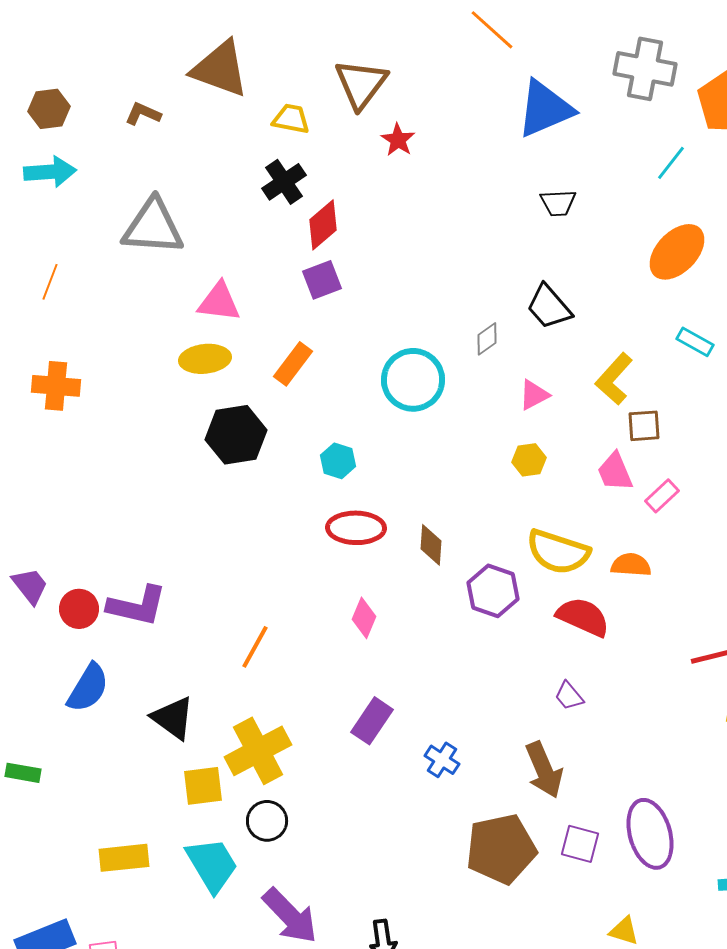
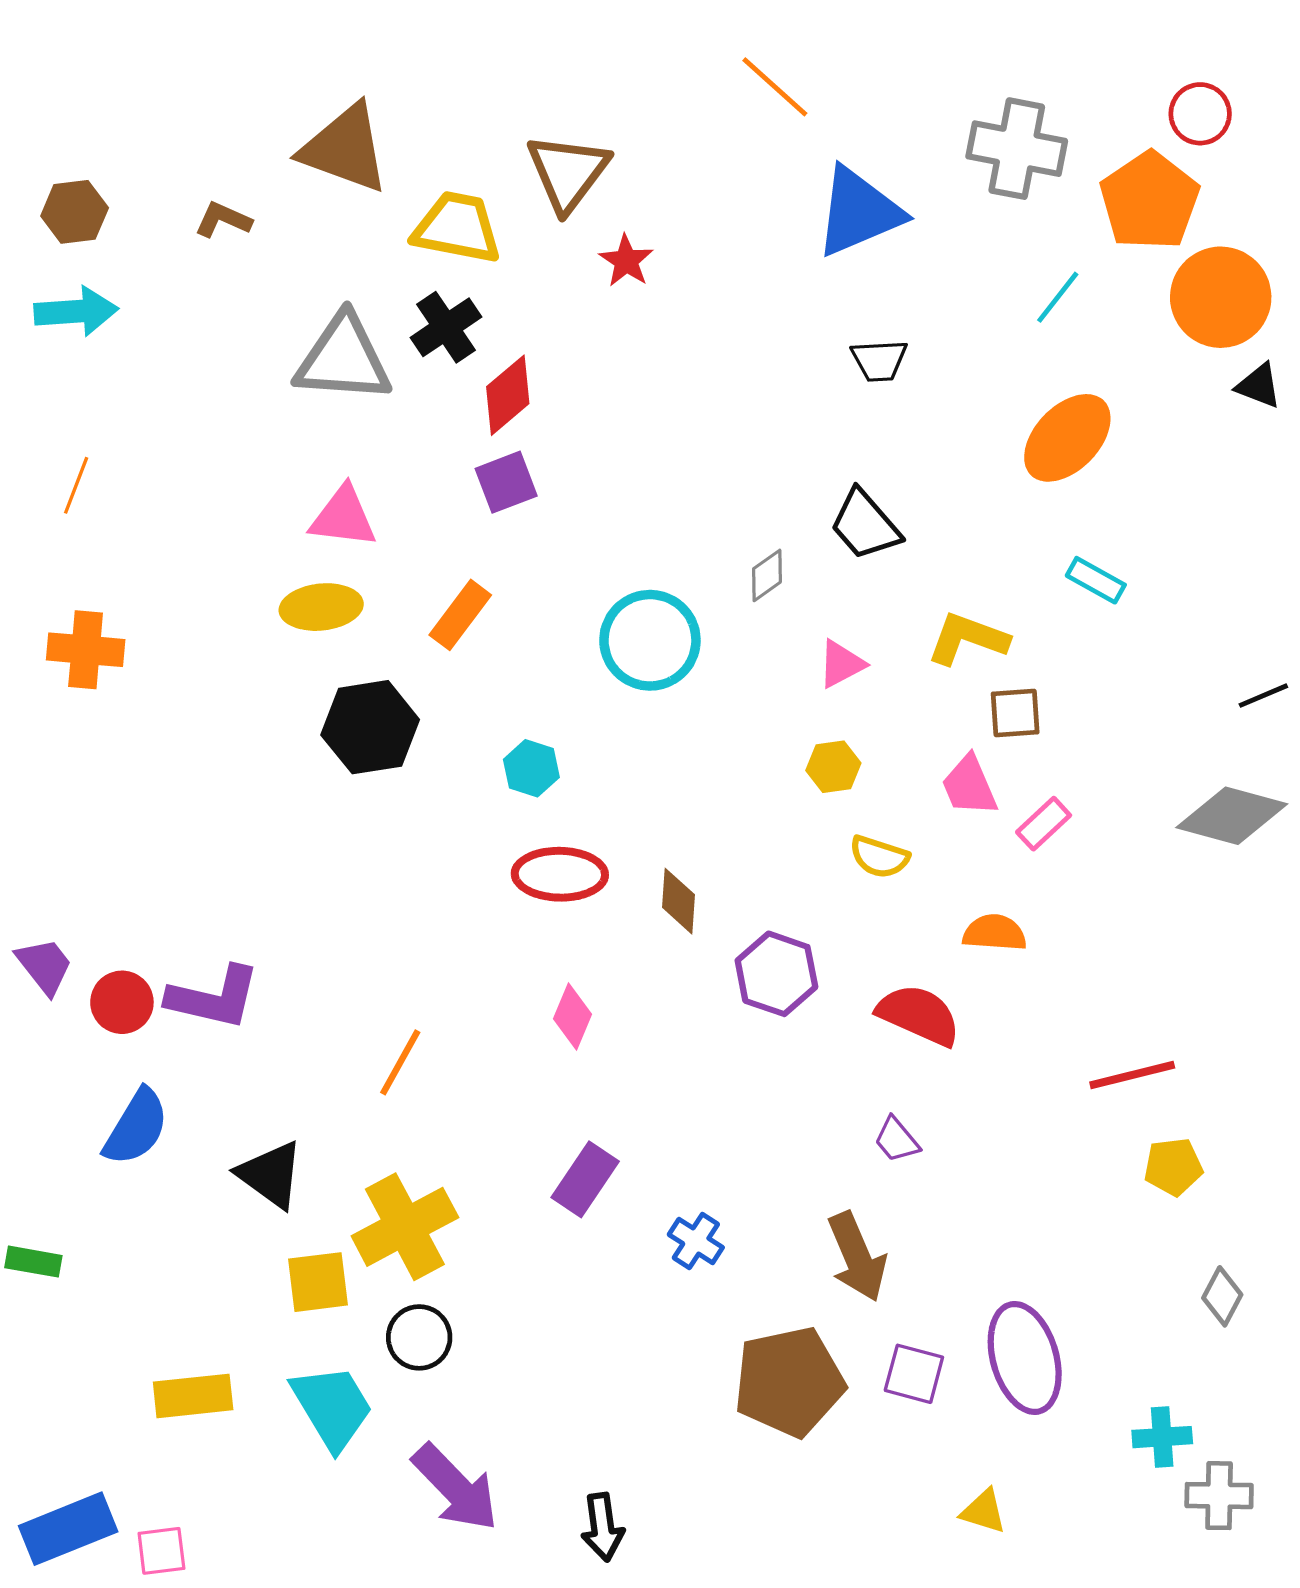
yellow trapezoid: (291, 119) -> (457, 228), size x1.5
gray triangle: (153, 227) -> (343, 359), moved
yellow L-shape: (614, 379) -> (968, 639), turned 68
yellow semicircle: (558, 552) -> (879, 857), moved, size x0.6

